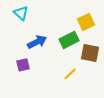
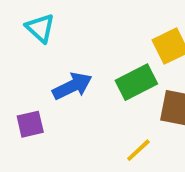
purple square: (23, 65) -> (30, 124), moved

